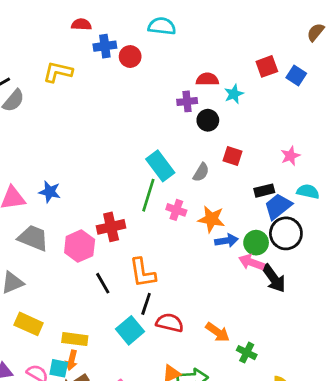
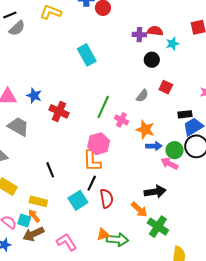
purple cross: (187, 101) -> (139, 35), moved
cyan rectangle: (160, 166) -> (87, 55), moved
red cross: (111, 227) -> (59, 111), moved, turned 30
pink hexagon: (80, 246) -> (99, 144), moved
black arrow: (274, 278) -> (155, 192), moved, turned -70
black line: (103, 283) -> (50, 170), moved
red semicircle: (170, 323) -> (107, 199), turned 60
green cross: (247, 353) -> (158, 227), size x1.5
orange arrow: (72, 360) -> (34, 216), turned 120

